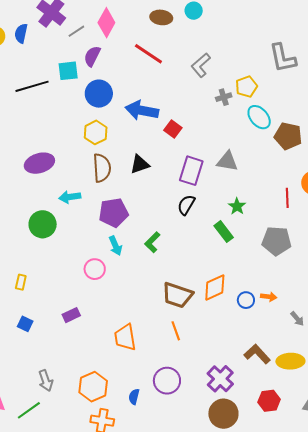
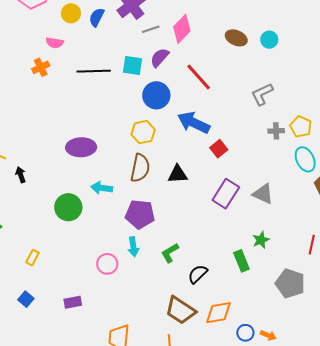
red line: (148, 54) -> (199, 77), moved
yellow pentagon: (246, 87) -> (301, 127), turned 30
black semicircle: (186, 205) -> (198, 274), moved

